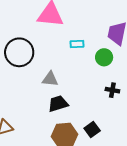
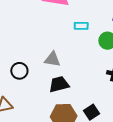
black circle: (19, 52) -> (19, 71), moved, size x0.6

